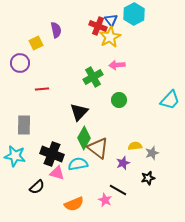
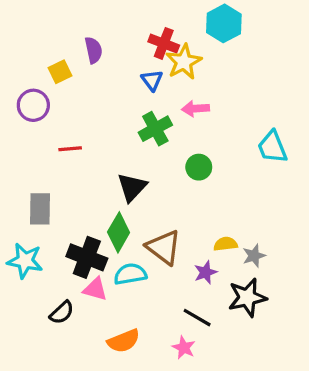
blue triangle: (111, 20) -> (152, 80), moved
cyan trapezoid: (170, 100) -> (272, 147), moved, turned 115
green diamond: (84, 138) -> (119, 232), moved
black star: (148, 178) -> (247, 297), size x1.6
pink star: (105, 200) -> (184, 348), moved

